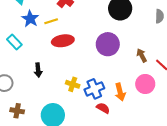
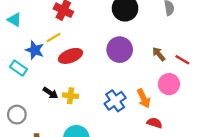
blue star: (30, 19) -> (35, 50), moved
black arrow: (38, 70) -> (50, 93), turned -40
yellow cross: (73, 84) -> (71, 96), moved
red semicircle: (103, 108) -> (155, 123), moved

